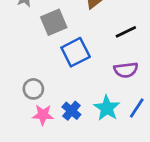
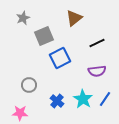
pink star: (43, 115) -> (20, 113), moved

